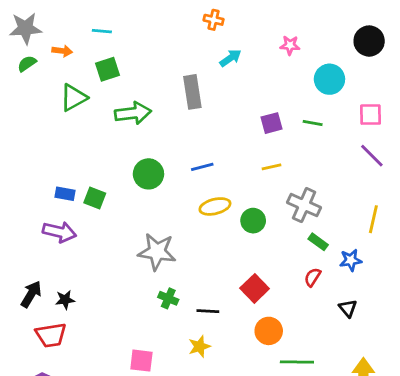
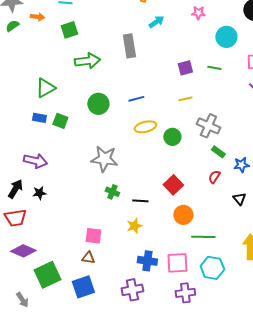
green triangle: (74, 98) -> (45, 88), moved
purple arrow: (59, 232) -> (35, 161), moved
red trapezoid: (51, 335) -> (15, 218), moved

